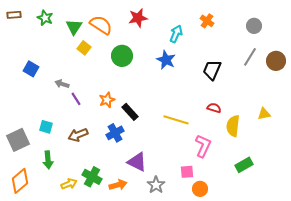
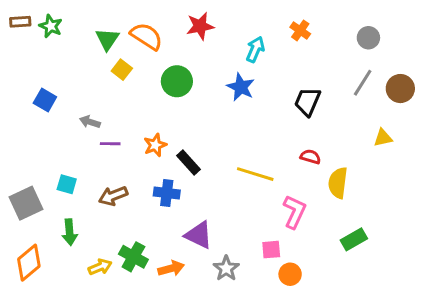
green star: (45, 18) -> (51, 26), moved
purple line: (76, 99) -> (110, 144), turned -56
yellow triangle: (264, 114) -> (383, 138), moved
blue cross: (115, 133) -> (167, 193), turned 36

